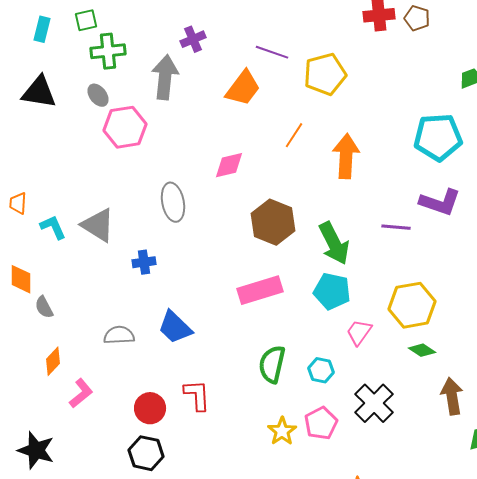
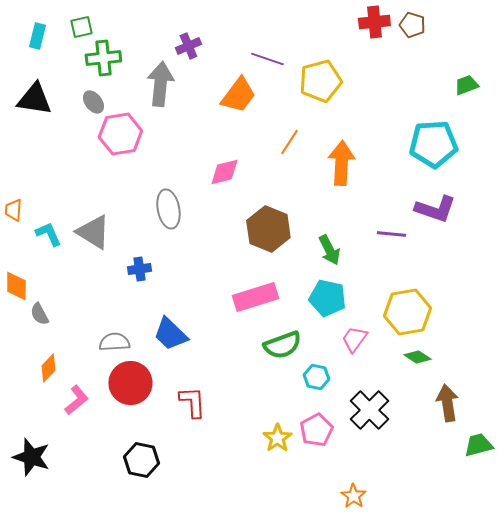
green arrow: (334, 243) -> (329, 250), size x0.7
green semicircle: (272, 364) -> (282, 345), moved, turned -123
red circle: (150, 408) -> (130, 383), moved, size x1.4

